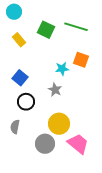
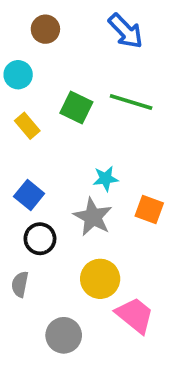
orange square: (81, 60) -> (149, 210), moved
gray star: (55, 90) -> (93, 217), size x1.5
gray circle: (45, 144) -> (64, 335), moved

